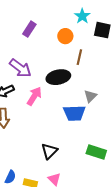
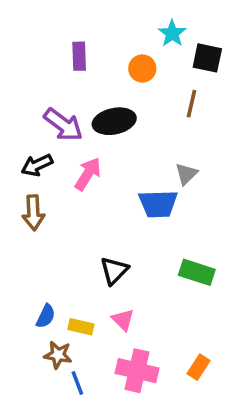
purple rectangle: (29, 29) -> (79, 56), turned -35
brown line: (79, 57) -> (191, 104), moved
black ellipse: (58, 77) -> (114, 121), moved

